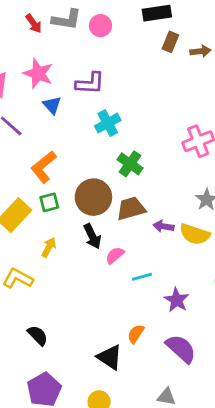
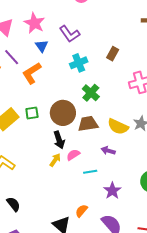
brown rectangle: (170, 42) -> (113, 54), moved
purple L-shape: (90, 83) -> (70, 34), turned 45
orange L-shape: (44, 167) -> (32, 73), moved
purple arrow: (163, 226) -> (108, 151), moved
yellow semicircle: (195, 234) -> (118, 127), moved
yellow arrow: (49, 247) -> (55, 160), moved

